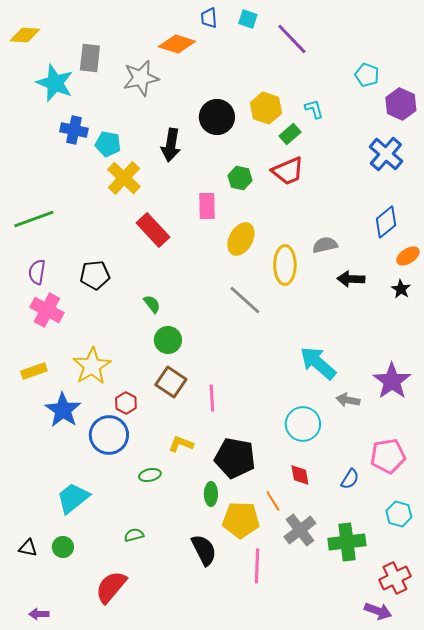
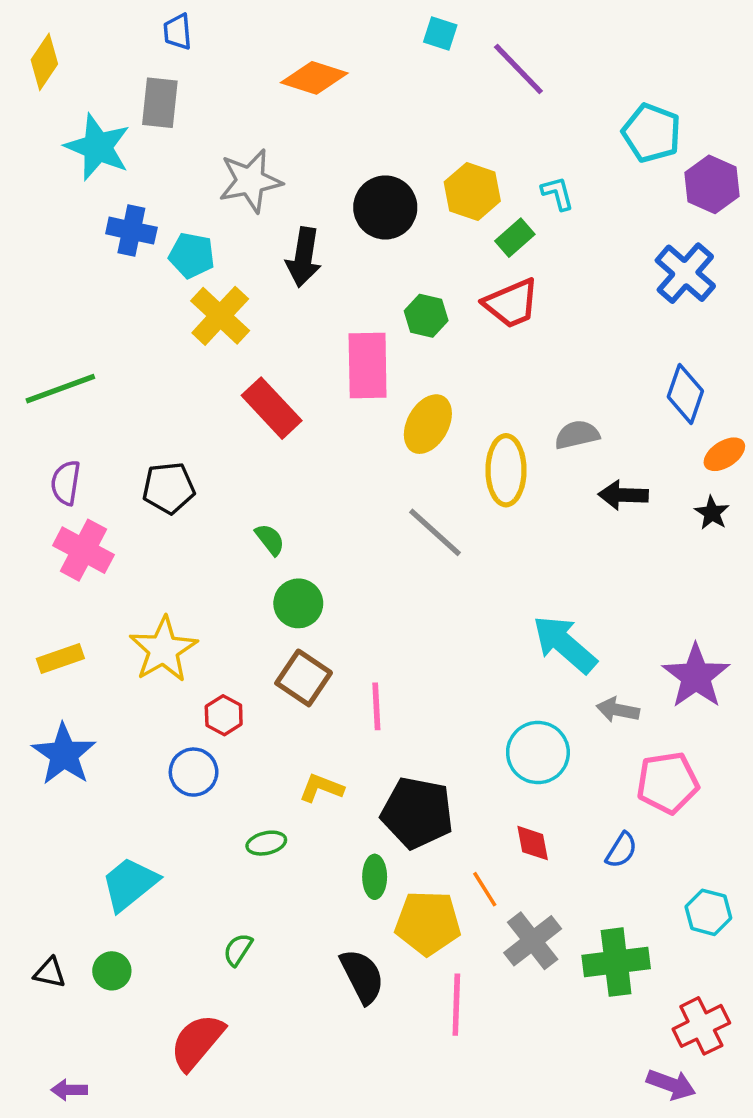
blue trapezoid: (209, 18) -> (178, 32), moved
yellow diamond: (25, 35) -> (44, 62), turned -60
cyan pentagon: (367, 75) -> (652, 133), size x1.4
gray star: (141, 78) -> (250, 181), moved
pink rectangle: (207, 206) -> (368, 365), size x1.4
blue diamond: (386, 222) -> (685, 394), turned -32
blue star: (63, 410) -> (64, 754), moved
blue circle: (109, 435) -> (194, 772), size x0.7
pink pentagon: (388, 456) -> (668, 783), moved
green semicircle: (134, 535) -> (238, 950), turned -42

